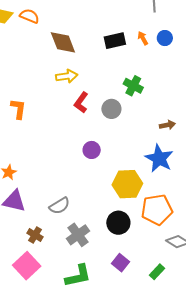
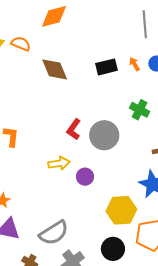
yellow arrow: (67, 76) -> (59, 163), moved
green cross: (133, 86) -> (140, 110), moved
gray circle: (111, 109) -> (104, 135), size x1.5
gray semicircle: (59, 206) -> (54, 233), size x1.4

